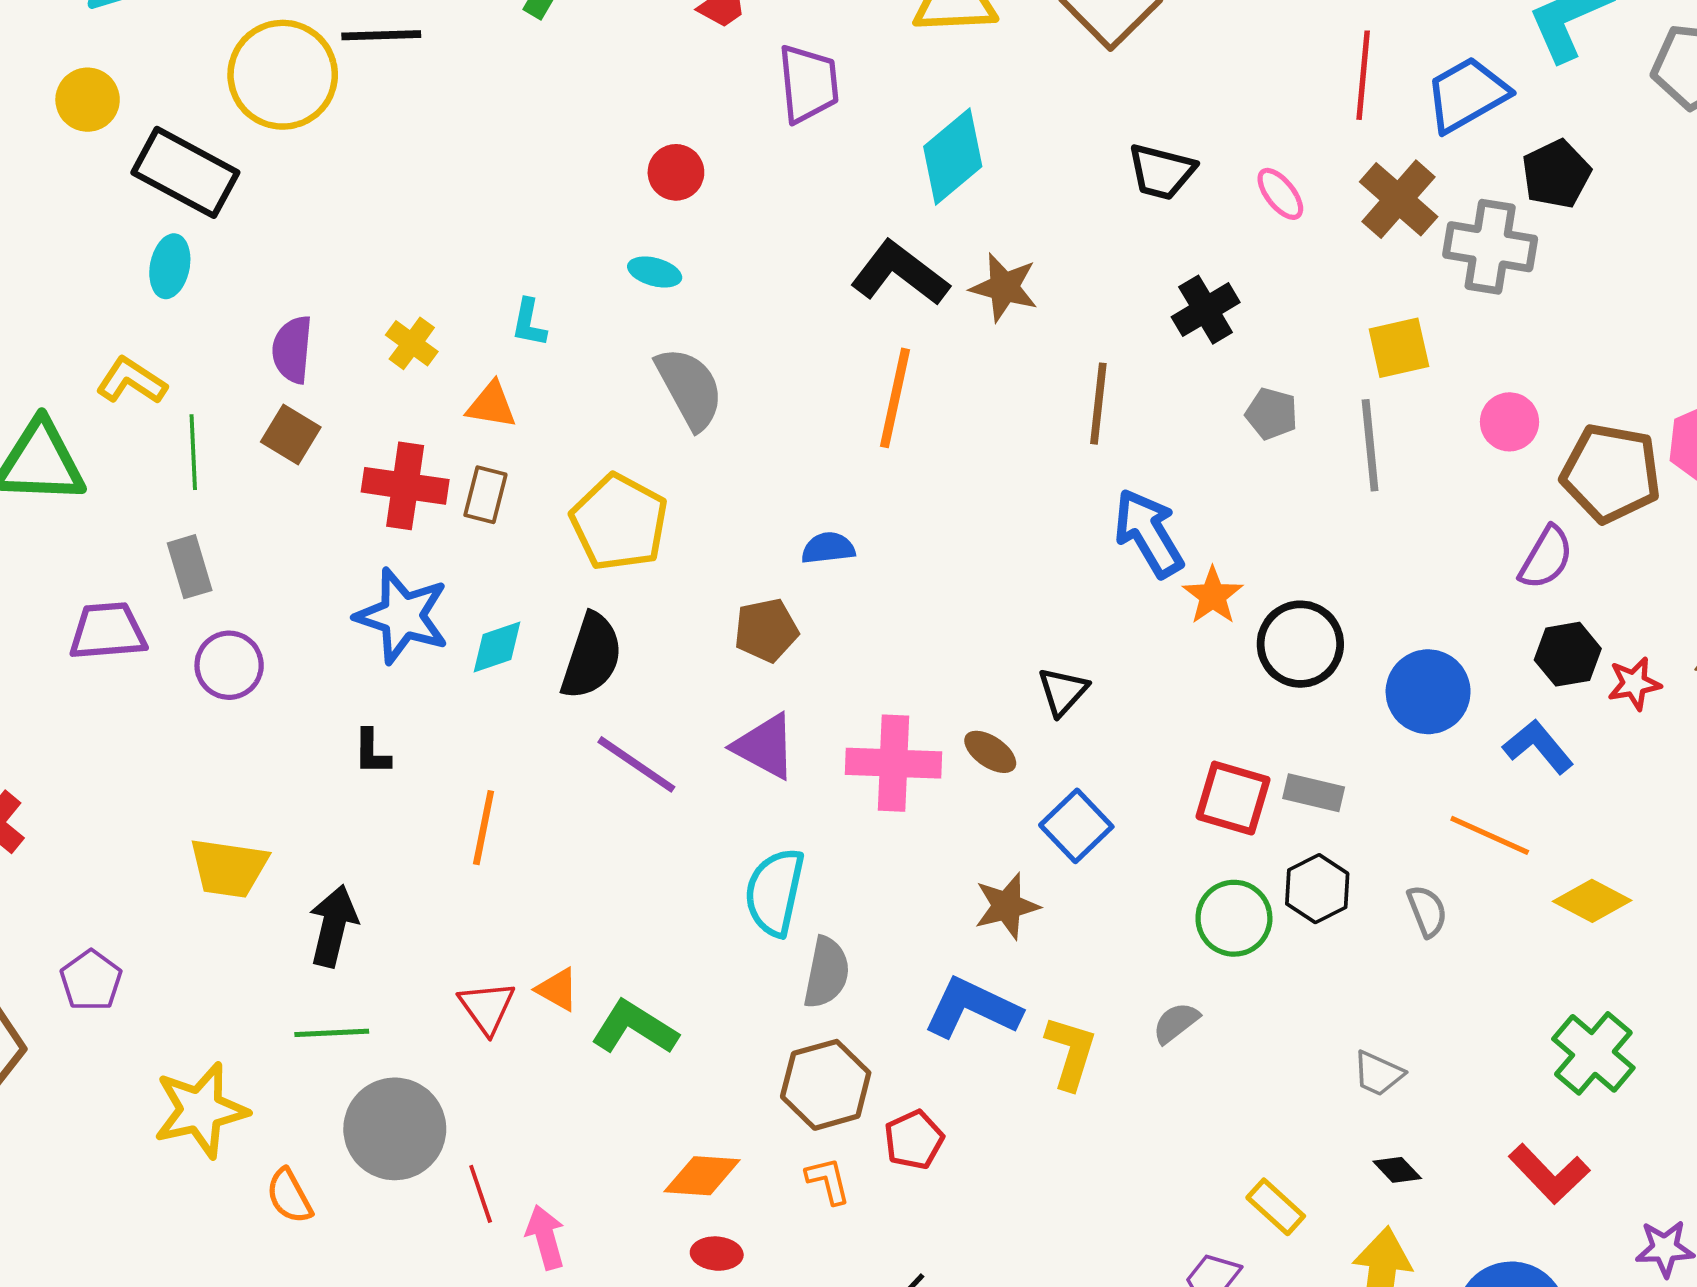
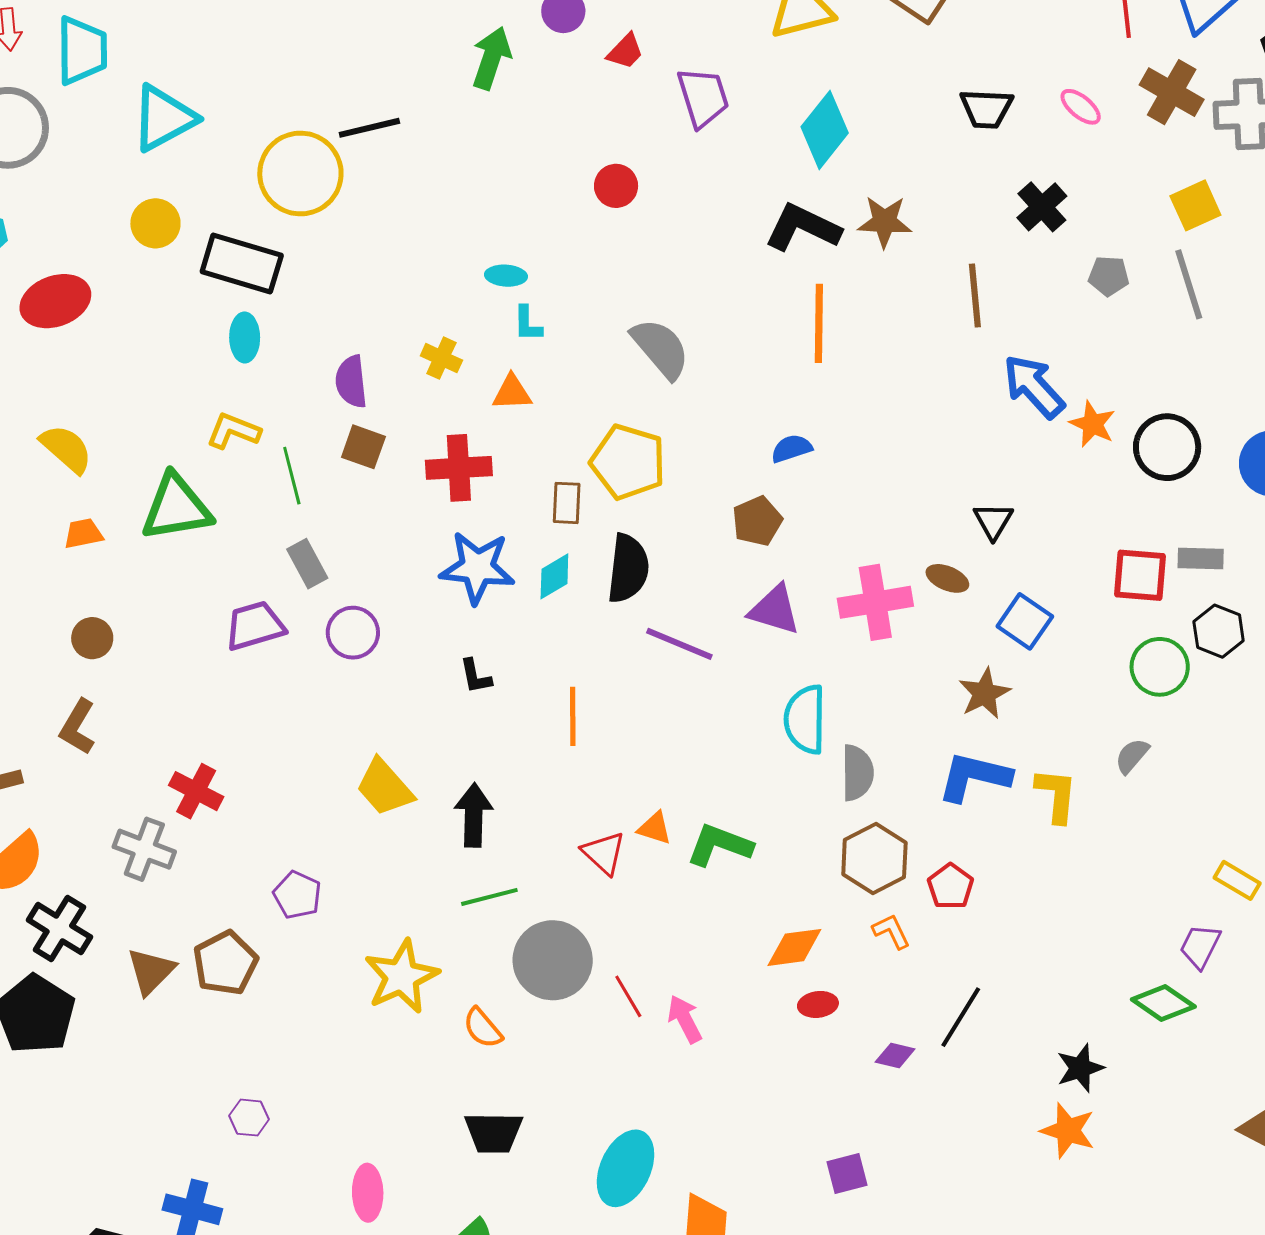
cyan ellipse: (655, 272) -> (506, 276), moved
brown rectangle: (485, 495) -> (567, 503), moved
yellow trapezoid: (229, 868) -> (385, 787), turned 52

